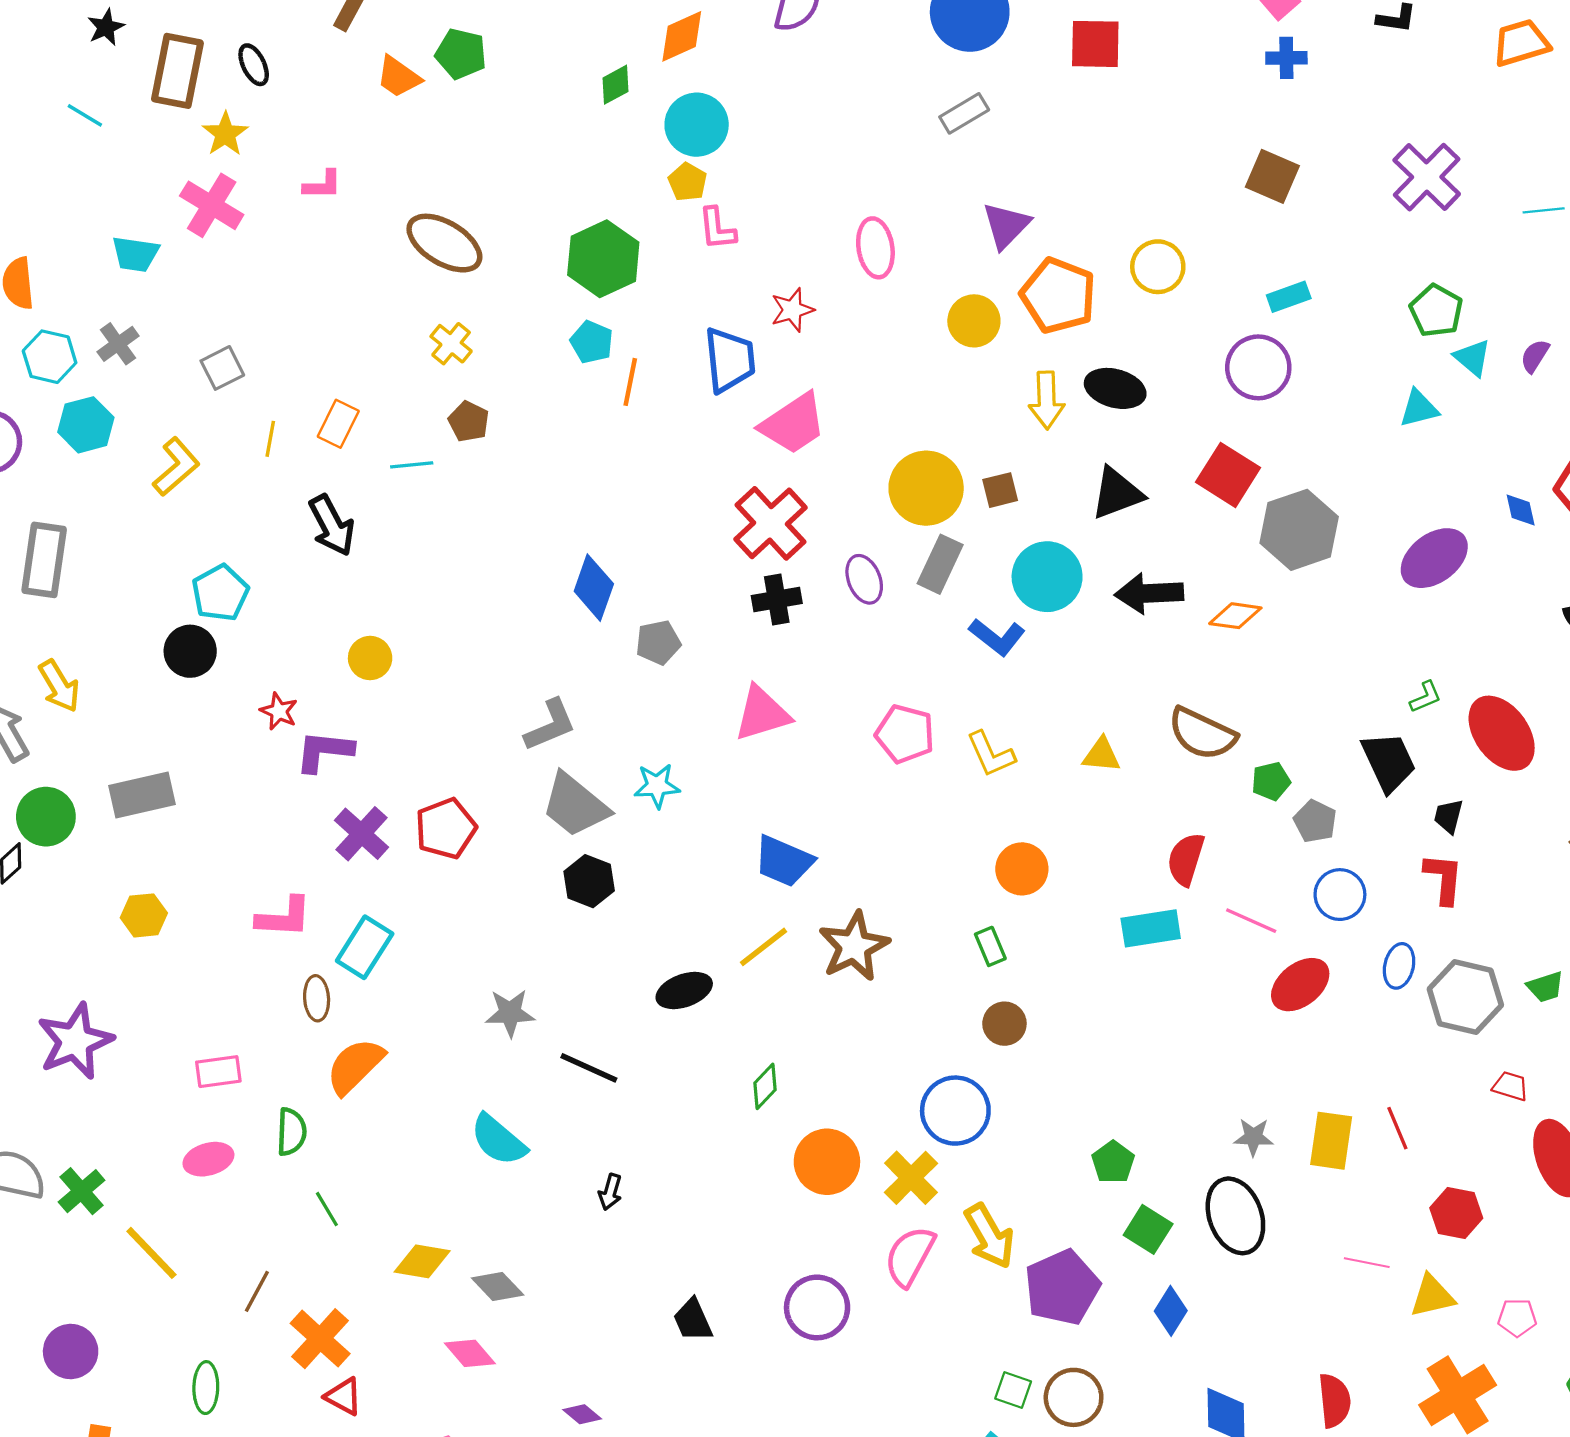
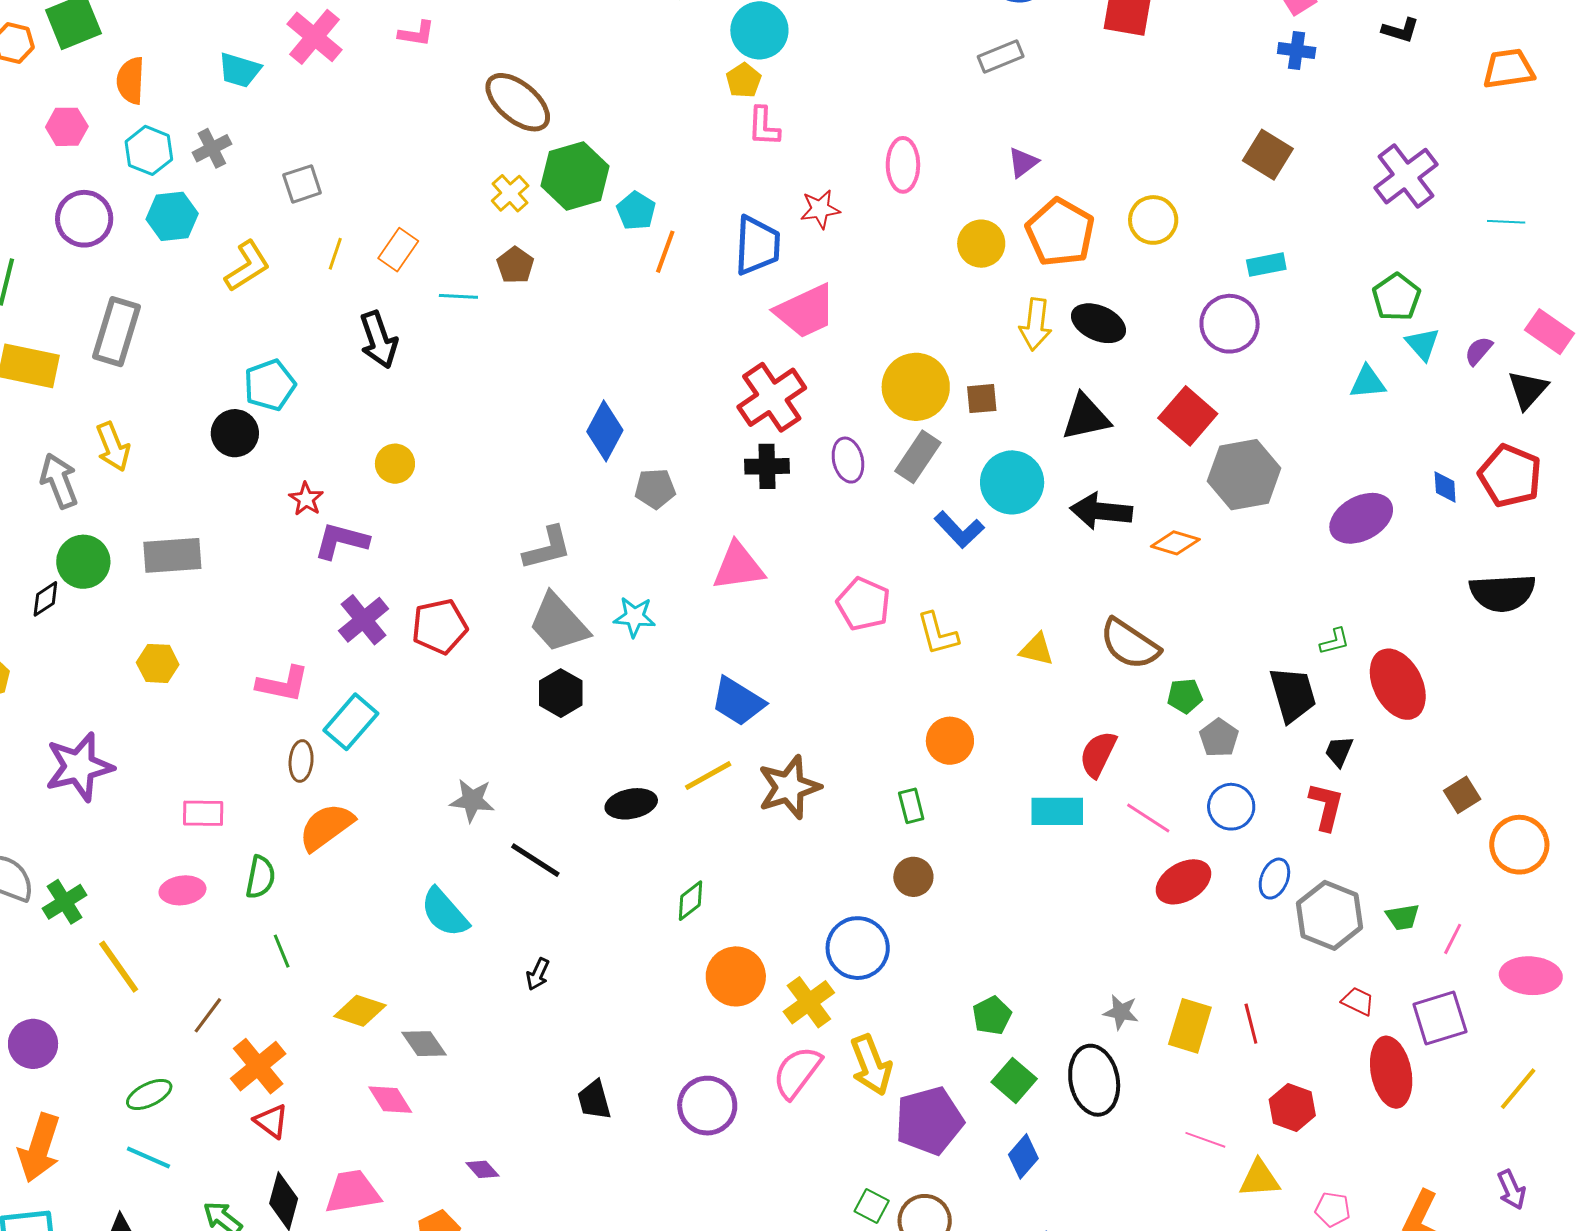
purple triangle: (1006, 225) -> (1023, 162), size x0.7
green hexagon: (603, 259) -> (575, 176), moved
green ellipse: (206, 1388) -> (149, 1094), turned 54

